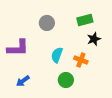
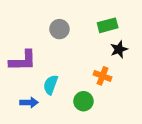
cyan semicircle: (57, 55) -> (51, 85), moved
blue arrow: (23, 81) -> (29, 102), turned -144

